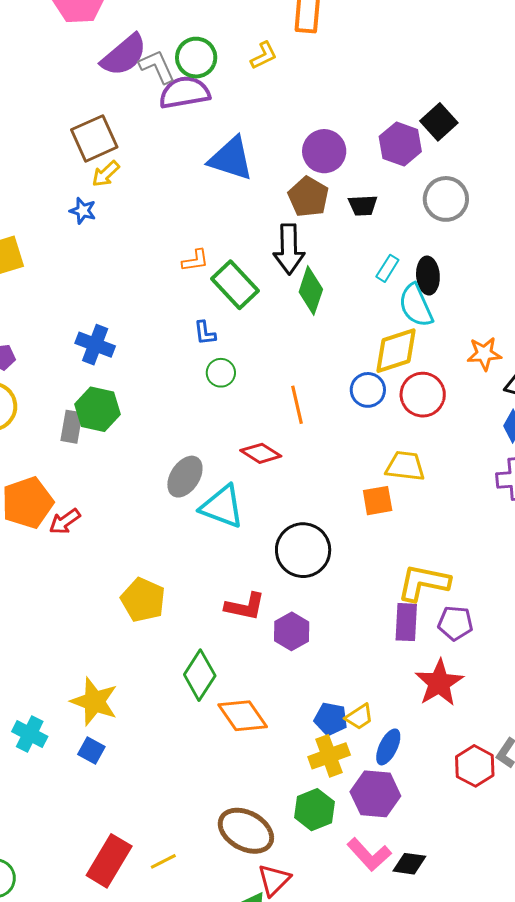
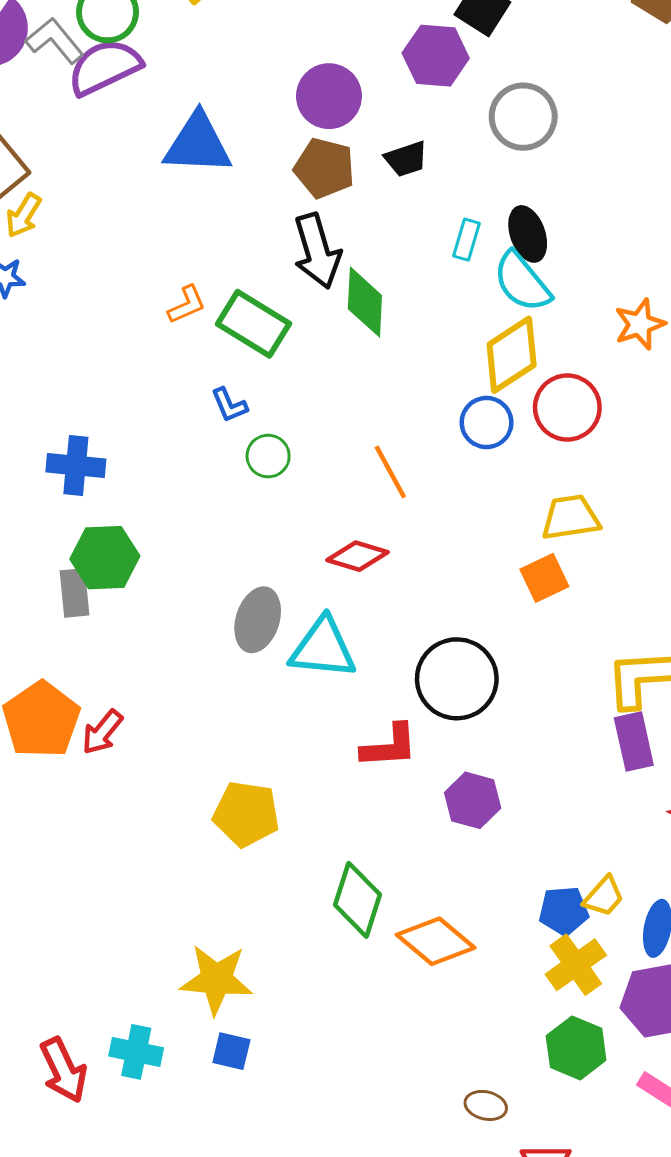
red L-shape: (245, 606) -> (389, 746), moved
brown ellipse: (246, 831) -> (486, 1105), size x0.5

